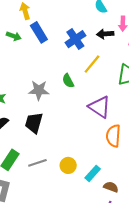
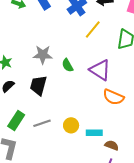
green semicircle: (68, 81) -> (67, 65), moved
orange semicircle: (113, 136) -> (113, 97), turned -70
cyan rectangle: (93, 173) -> (94, 133), turned 49

